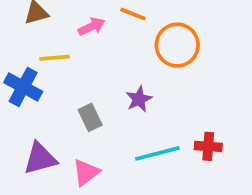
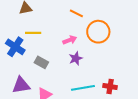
pink arrow: (92, 27) -> (70, 40), moved
gray rectangle: (90, 117) -> (41, 62), moved, turned -40

